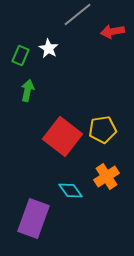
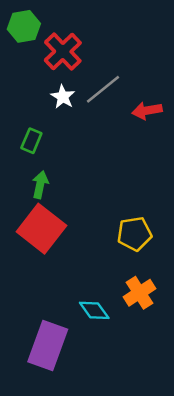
white star: (49, 48) -> (63, 97), moved
red square: (63, 136) -> (41, 229), moved

